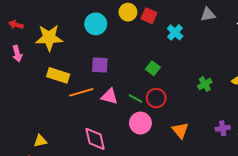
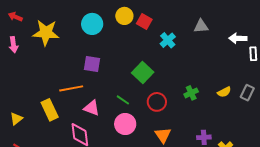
green square: (153, 68) -> (143, 72), size x1.5
yellow rectangle: (58, 75) -> (50, 110), moved, turned 40
pink triangle: (109, 96) -> (92, 108), moved
red circle: (156, 98) -> (157, 102), moved
yellow triangle: (40, 141) -> (16, 119), moved, turned -32

